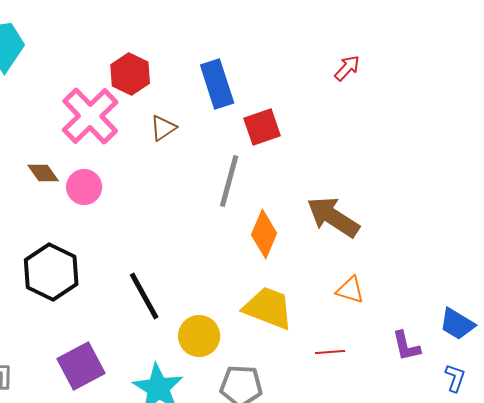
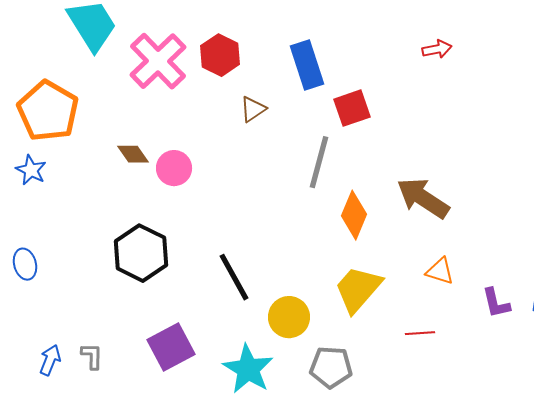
red arrow: (347, 68) -> (437, 49), turned 36
pink cross: (90, 116) -> (158, 61), moved
yellow trapezoid: (268, 308) -> (358, 289), turned -70
purple L-shape: (406, 346) -> (496, 303), moved

